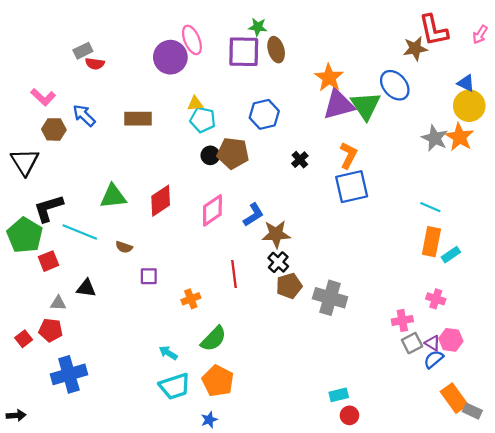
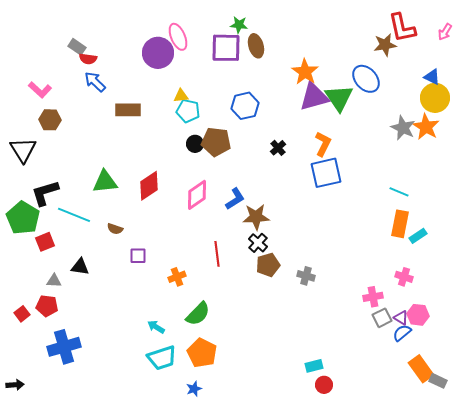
gray rectangle: (83, 51) -> (77, 47), turned 60
blue arrow: (84, 115) -> (95, 82), moved
gray cross: (330, 298) -> (306, 276), size x0.6

